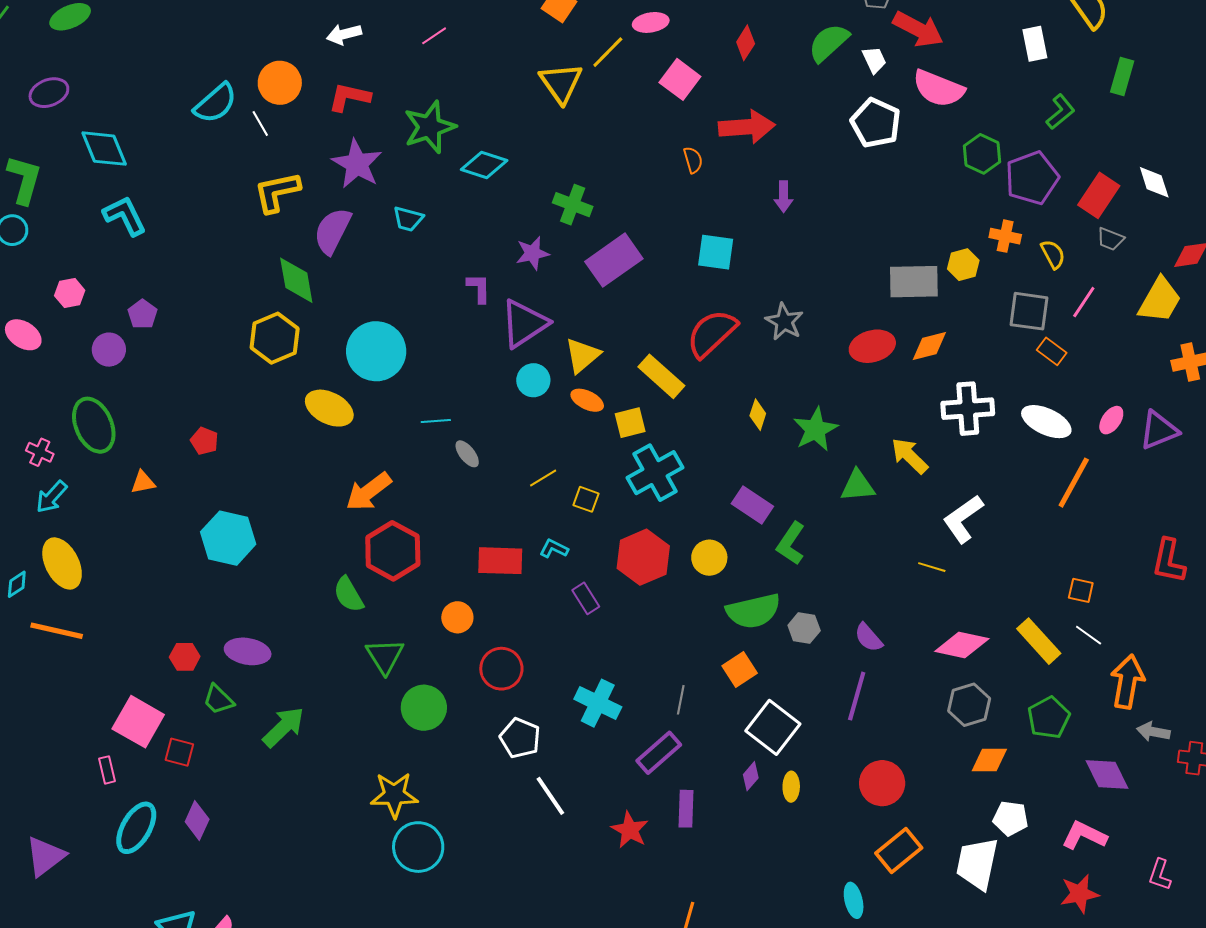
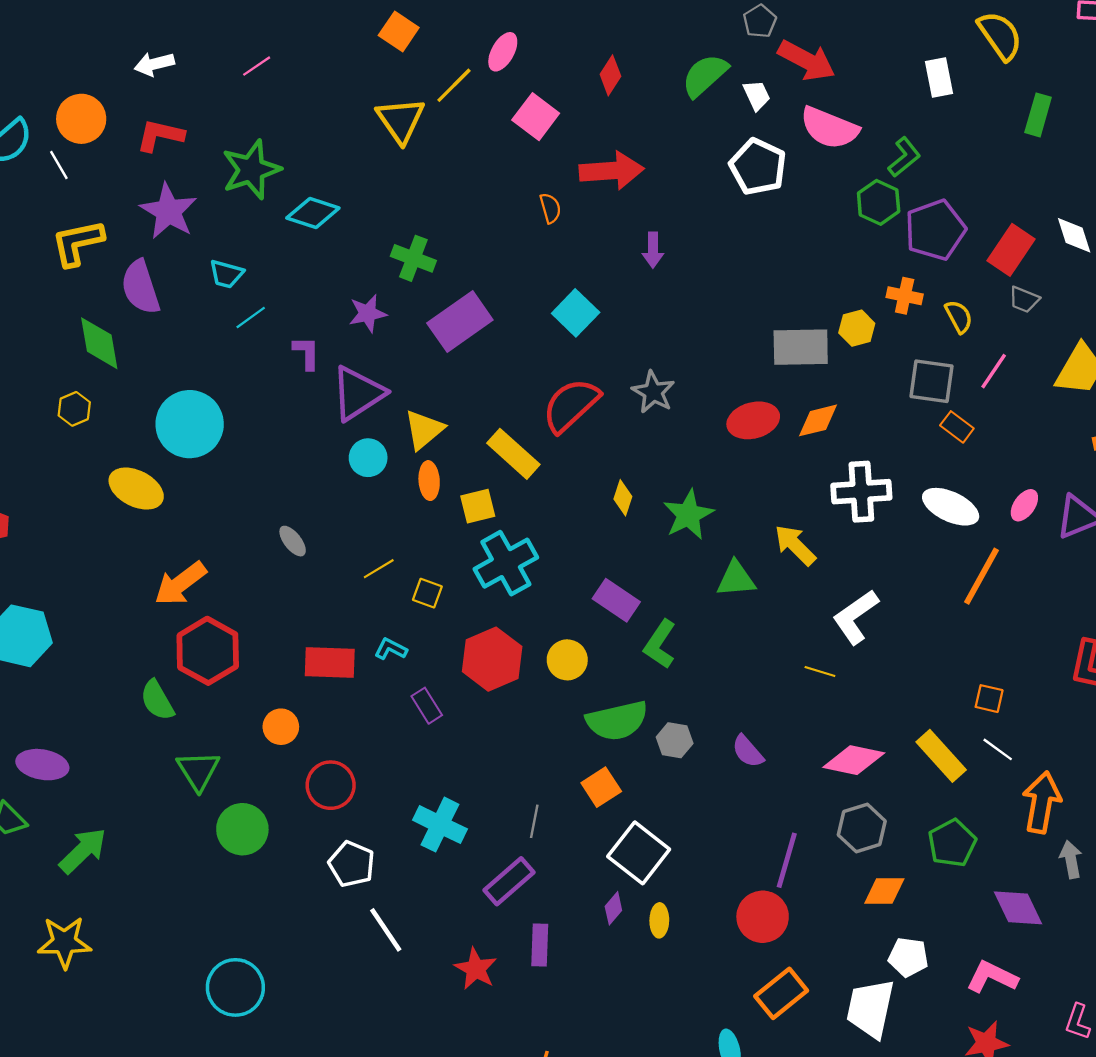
pink ellipse: (651, 22) -> (503, 52), turned -52
green L-shape: (1060, 112) -> (904, 157), moved
purple semicircle: (332, 231) -> (140, 287), turned -45
cyan square: (716, 252) -> (576, 313), turned 36
yellow hexagon: (275, 338) -> (74, 409), size x0.6
orange ellipse: (587, 400) -> (429, 481), turned 60
cyan line: (436, 421) -> (251, 317), moved, turned -32
purple line: (857, 696) -> (787, 860), moved
gray arrow: (1153, 732) -> (1071, 859), turned 68
yellow star: (394, 795) -> (64, 942), moved

